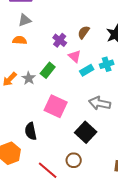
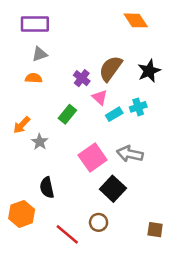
brown semicircle: (84, 32) -> (111, 69), size x1.6
gray star: (29, 78) -> (40, 142), moved
pink square: (56, 106) -> (93, 157), moved, turned 30

